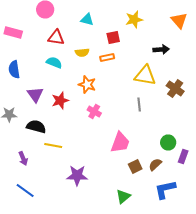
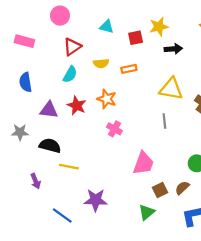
red triangle: (56, 38) -> (72, 47), turned -42
red square: (113, 38) -> (136, 38), moved
black arrow: (161, 50) -> (173, 49), moved
cyan semicircle: (54, 62) -> (70, 74), turned 98
purple triangle: (35, 94) -> (49, 110), turned -48
red star: (60, 100) -> (77, 106), moved, turned -30
blue line: (25, 190) -> (62, 216), moved
green triangle: (123, 196) -> (147, 212), moved

